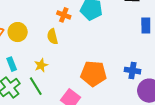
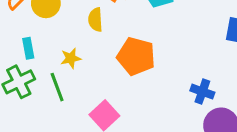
orange pentagon: (94, 74) -> (136, 56), moved

